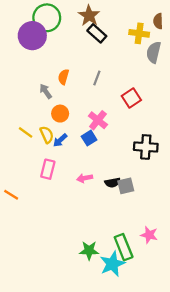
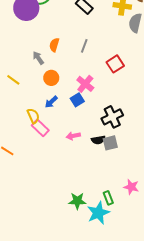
yellow line: (26, 132) -> (13, 80), moved
yellow semicircle: (47, 135) -> (33, 116), moved
black cross: (146, 147) -> (112, 117), moved, turned -30
pink rectangle: (48, 169) -> (40, 128), turned -60
green rectangle: (124, 247) -> (108, 198), size x0.6

